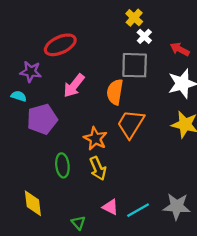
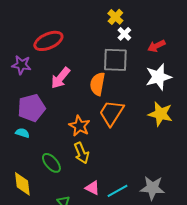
red arrow: (180, 49) -> (156, 46), turned -54
cyan semicircle: (19, 96) -> (22, 133), moved
green ellipse: (62, 165) -> (51, 163), moved, turned -35

